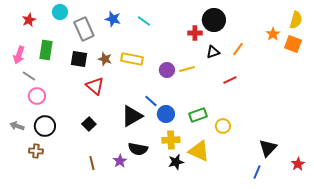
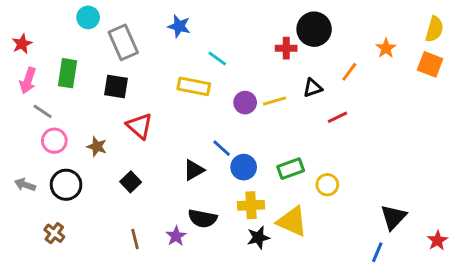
blue star: (113, 19) -> (179, 26), moved
red star: (29, 20) -> (22, 44), moved
cyan line: (144, 21) -> (217, 59), moved
orange star: (273, 34) -> (386, 48), moved
black triangle: (213, 52) -> (313, 88), moved
brown star: (105, 59) -> (97, 147), moved
black triangle: (132, 116) -> (194, 170), size x0.7
brown cross: (36, 151) -> (54, 233), moved, turned 32

